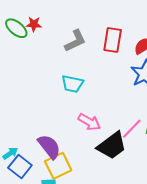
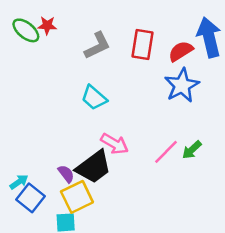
cyan trapezoid: (72, 84) -> (94, 98), turned 30
black trapezoid: (112, 146) -> (94, 167), moved
purple semicircle: (49, 147) -> (66, 174), size x0.6

